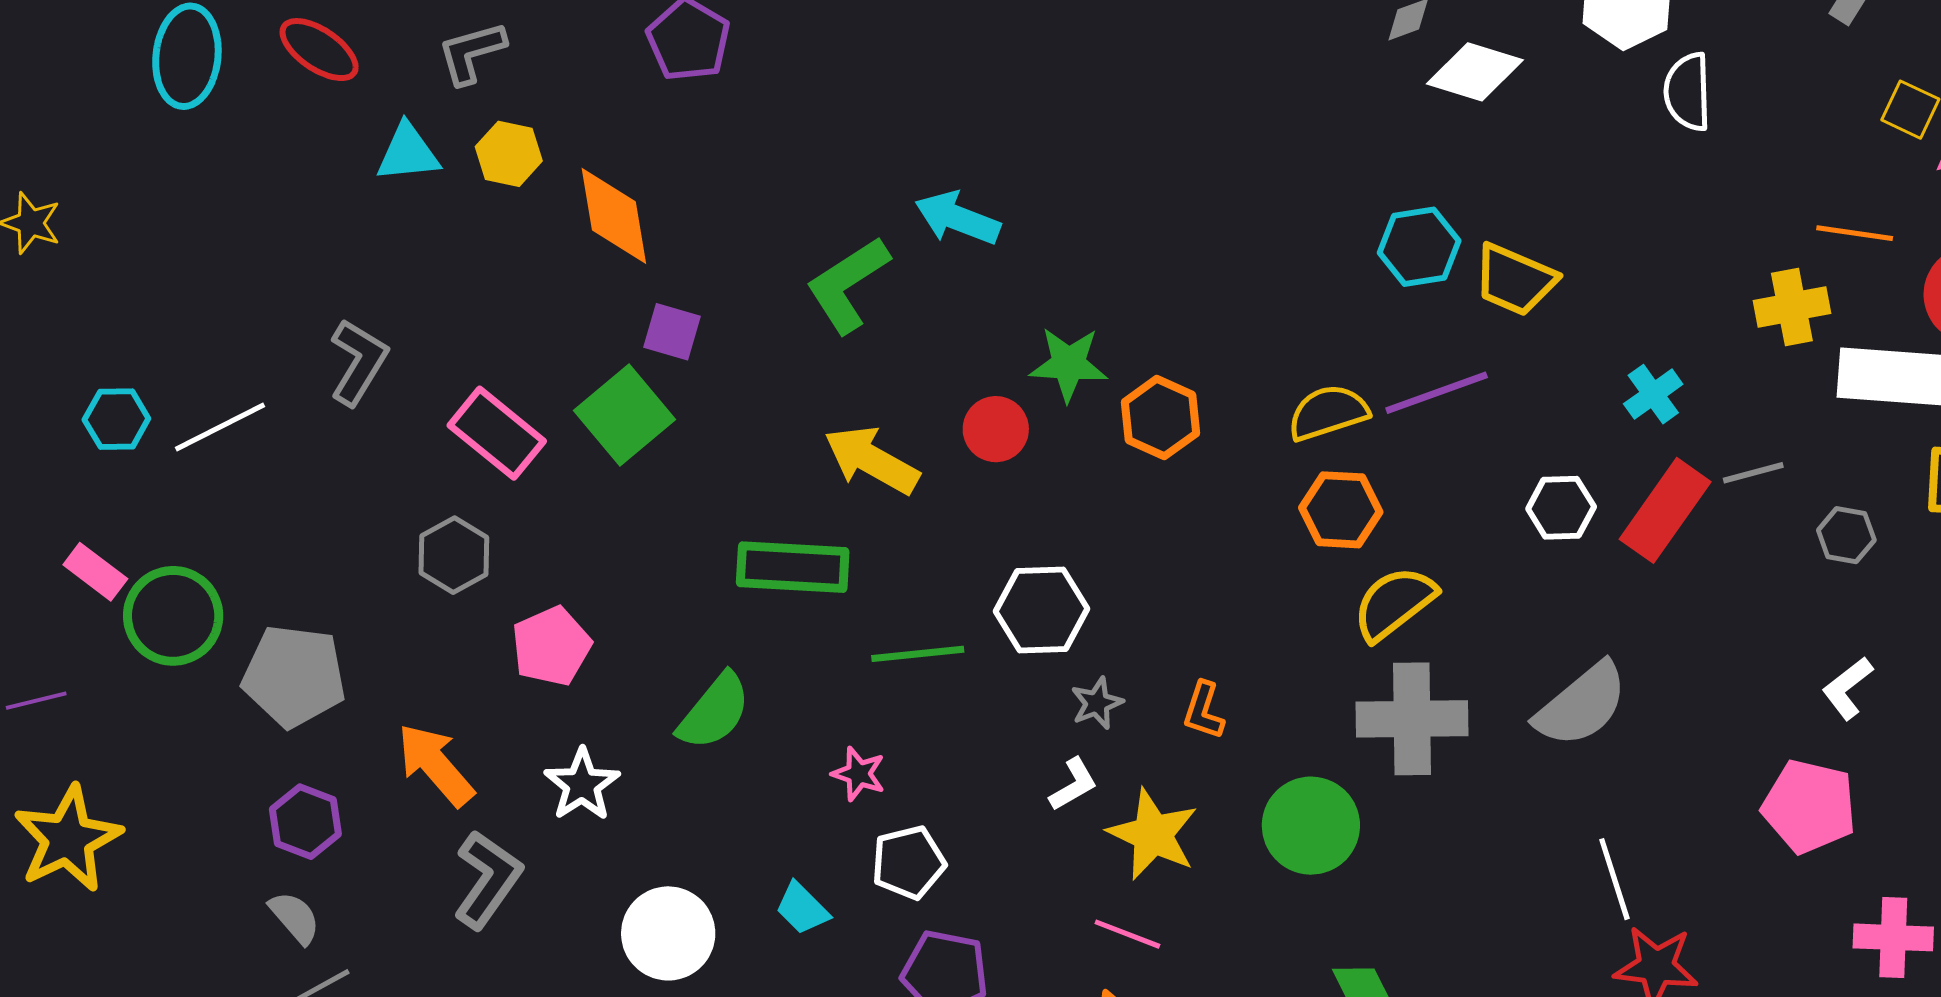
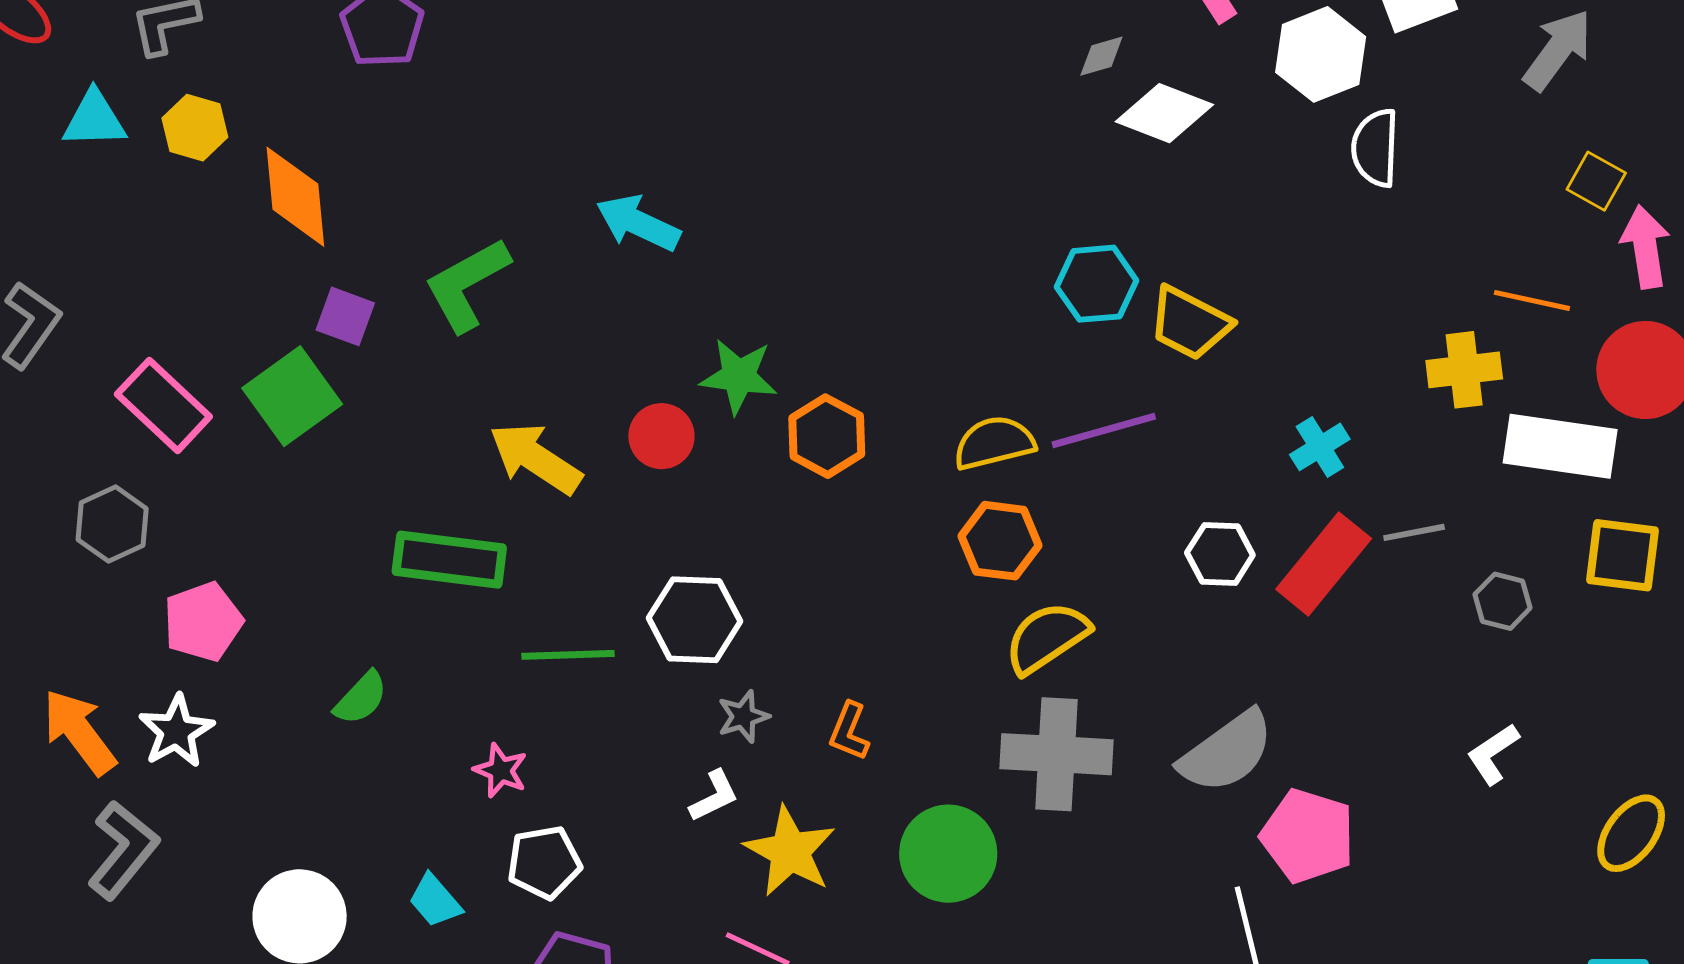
green L-shape: (848, 285) -> (467, 284), moved
green semicircle: (714, 711) -> (361, 698), size x0.7
white star: (582, 785) -> (176, 731), moved
pink pentagon: (1809, 806) -> (1308, 836), moved

